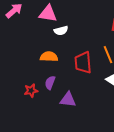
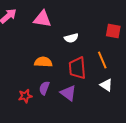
white semicircle: (61, 31) -> (71, 38), moved
purple triangle: (68, 100) -> (68, 93), moved, turned 30

